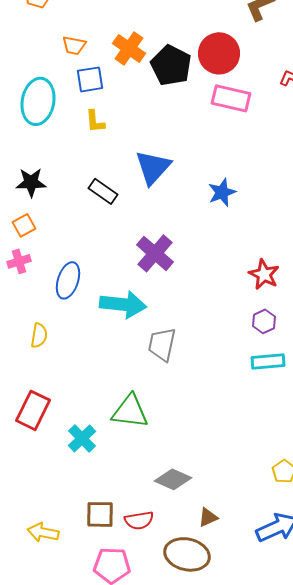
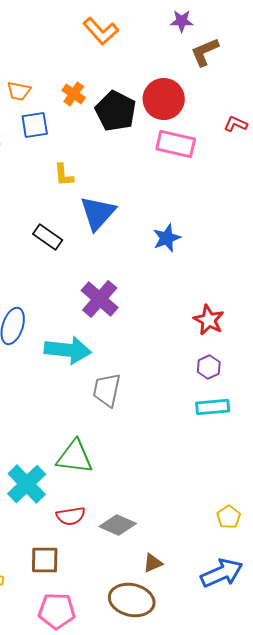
orange cross: (129, 48) -> (74, 94), size x0.7
yellow L-shape: (95, 121) -> (64, 175), moved
cyan cross: (82, 438) -> (27, 484), size x1.4
red semicircle: (139, 520) -> (71, 516), moved

